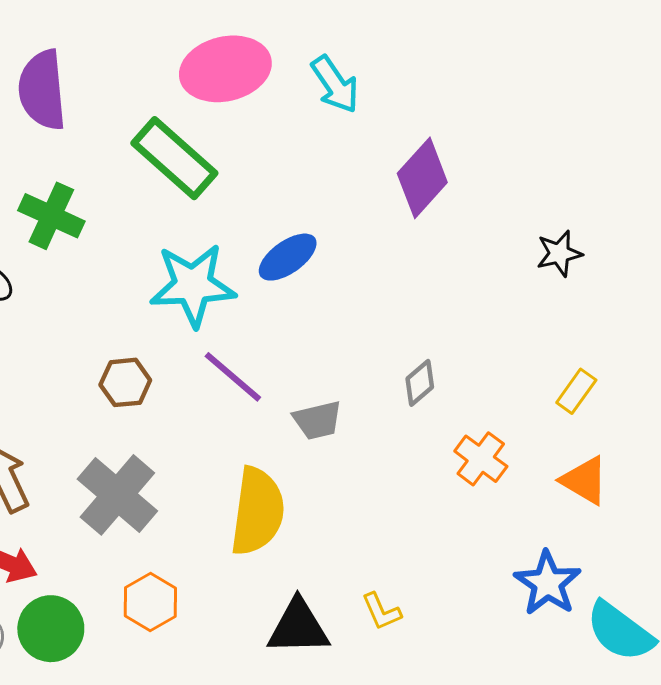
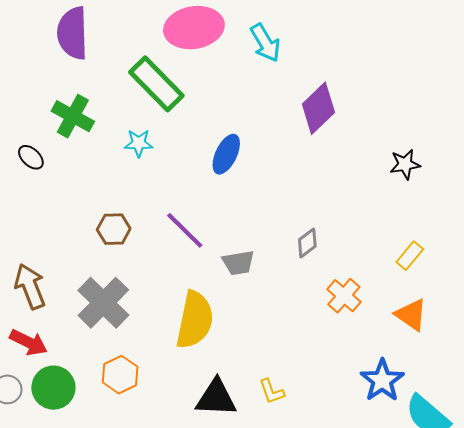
blue ellipse: (288, 257) -> (226, 154), turned -33
cyan star: (193, 285) -> (139, 143), moved, size x0.5

